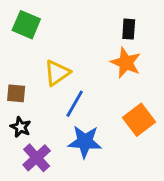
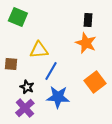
yellow triangle: (57, 73) -> (39, 50), turned 30
black star: (20, 127) -> (27, 87), moved

